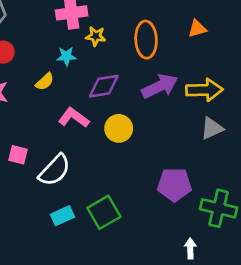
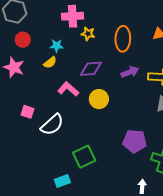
cyan star: (66, 56) -> (57, 46), moved
purple arrow: (160, 86) -> (130, 72), size x0.7
cyan rectangle: (63, 216) -> (62, 181), moved

